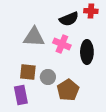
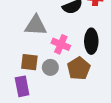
pink cross: (62, 44) -> (61, 44), moved
brown pentagon: (68, 90) -> (79, 68), moved

